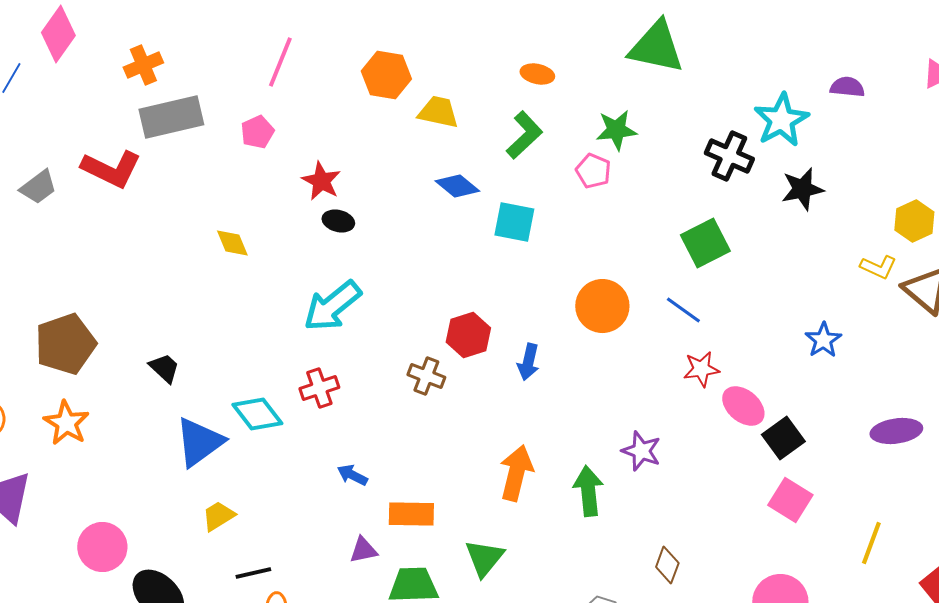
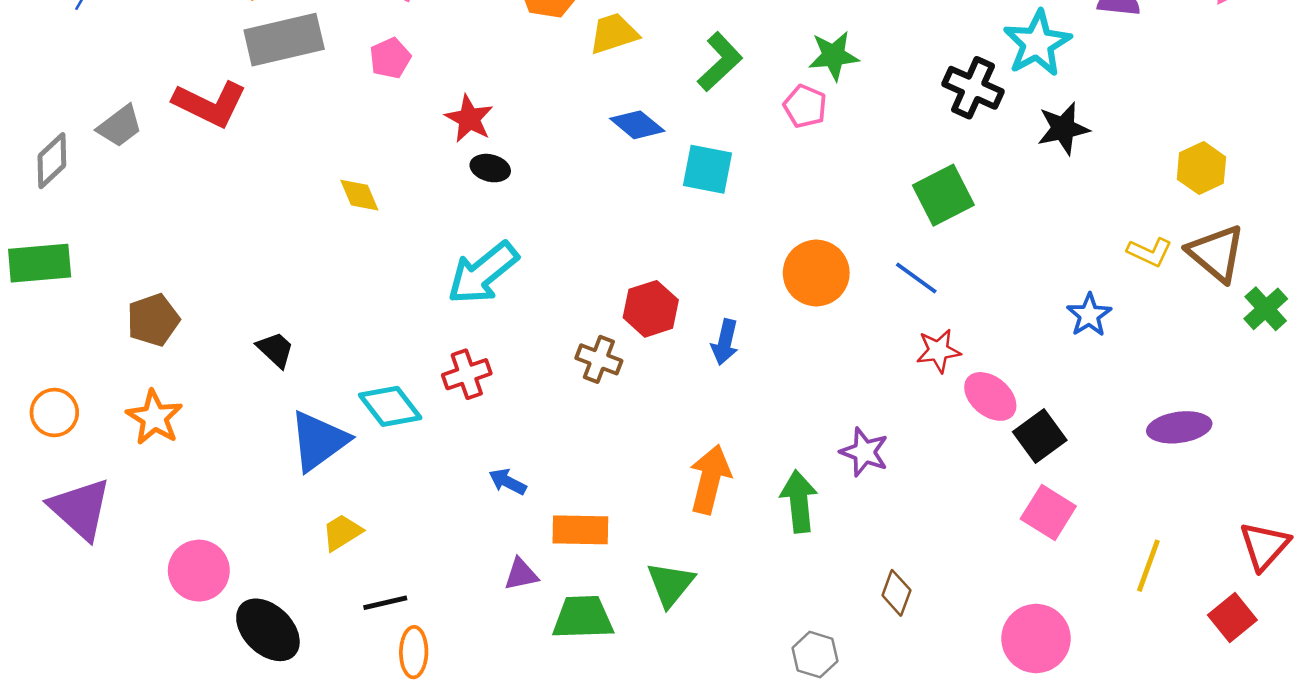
yellow trapezoid: (438, 112) -> (614, 33), turned -30
yellow L-shape: (878, 267) -> (1150, 252), moved
brown pentagon: (65, 344) -> (153, 320), size x0.7

